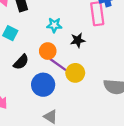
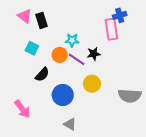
orange circle: (48, 51) -> (60, 55), moved
purple line: (58, 65) -> (77, 59), moved

